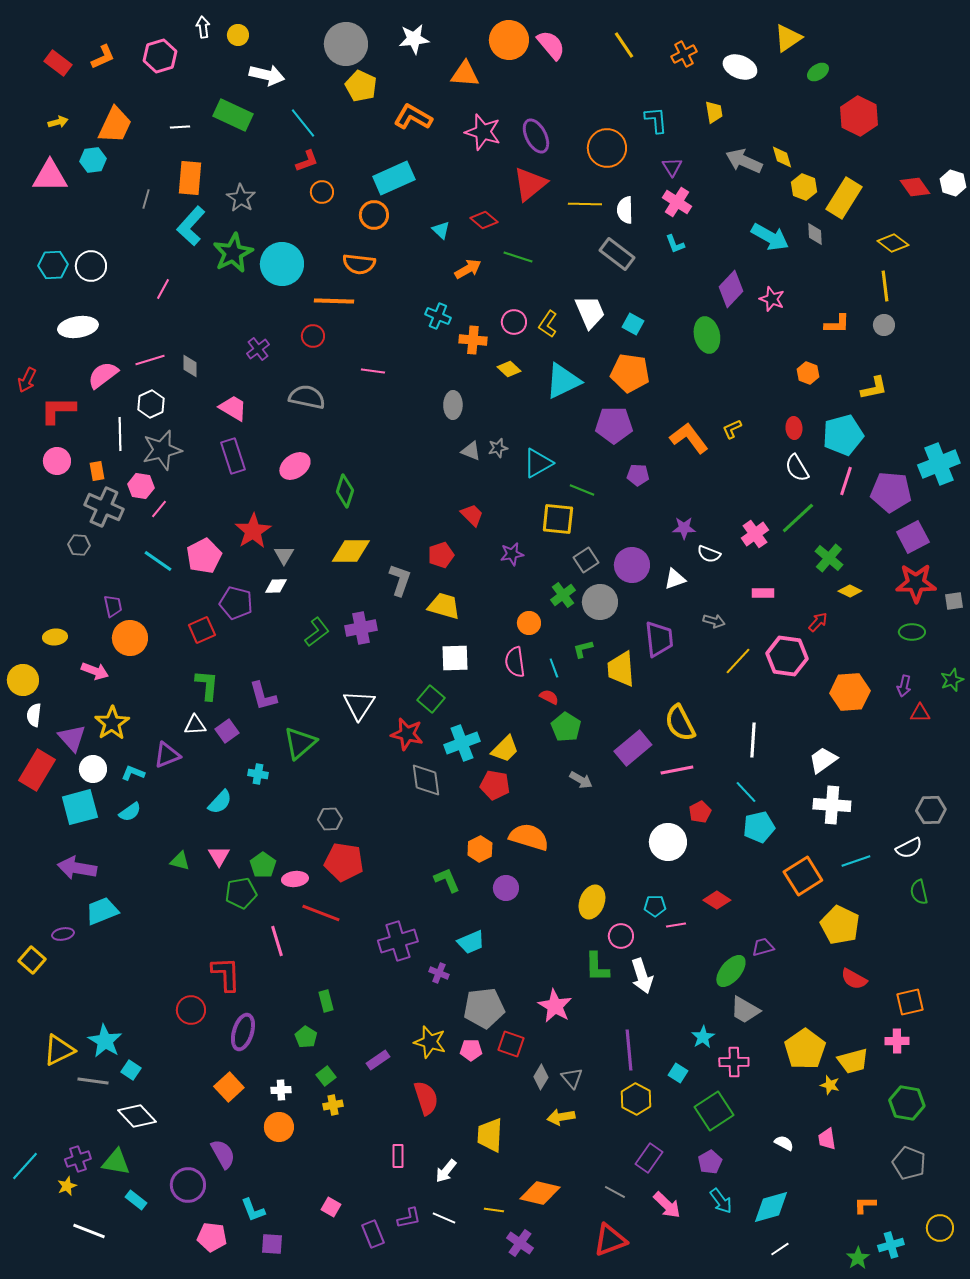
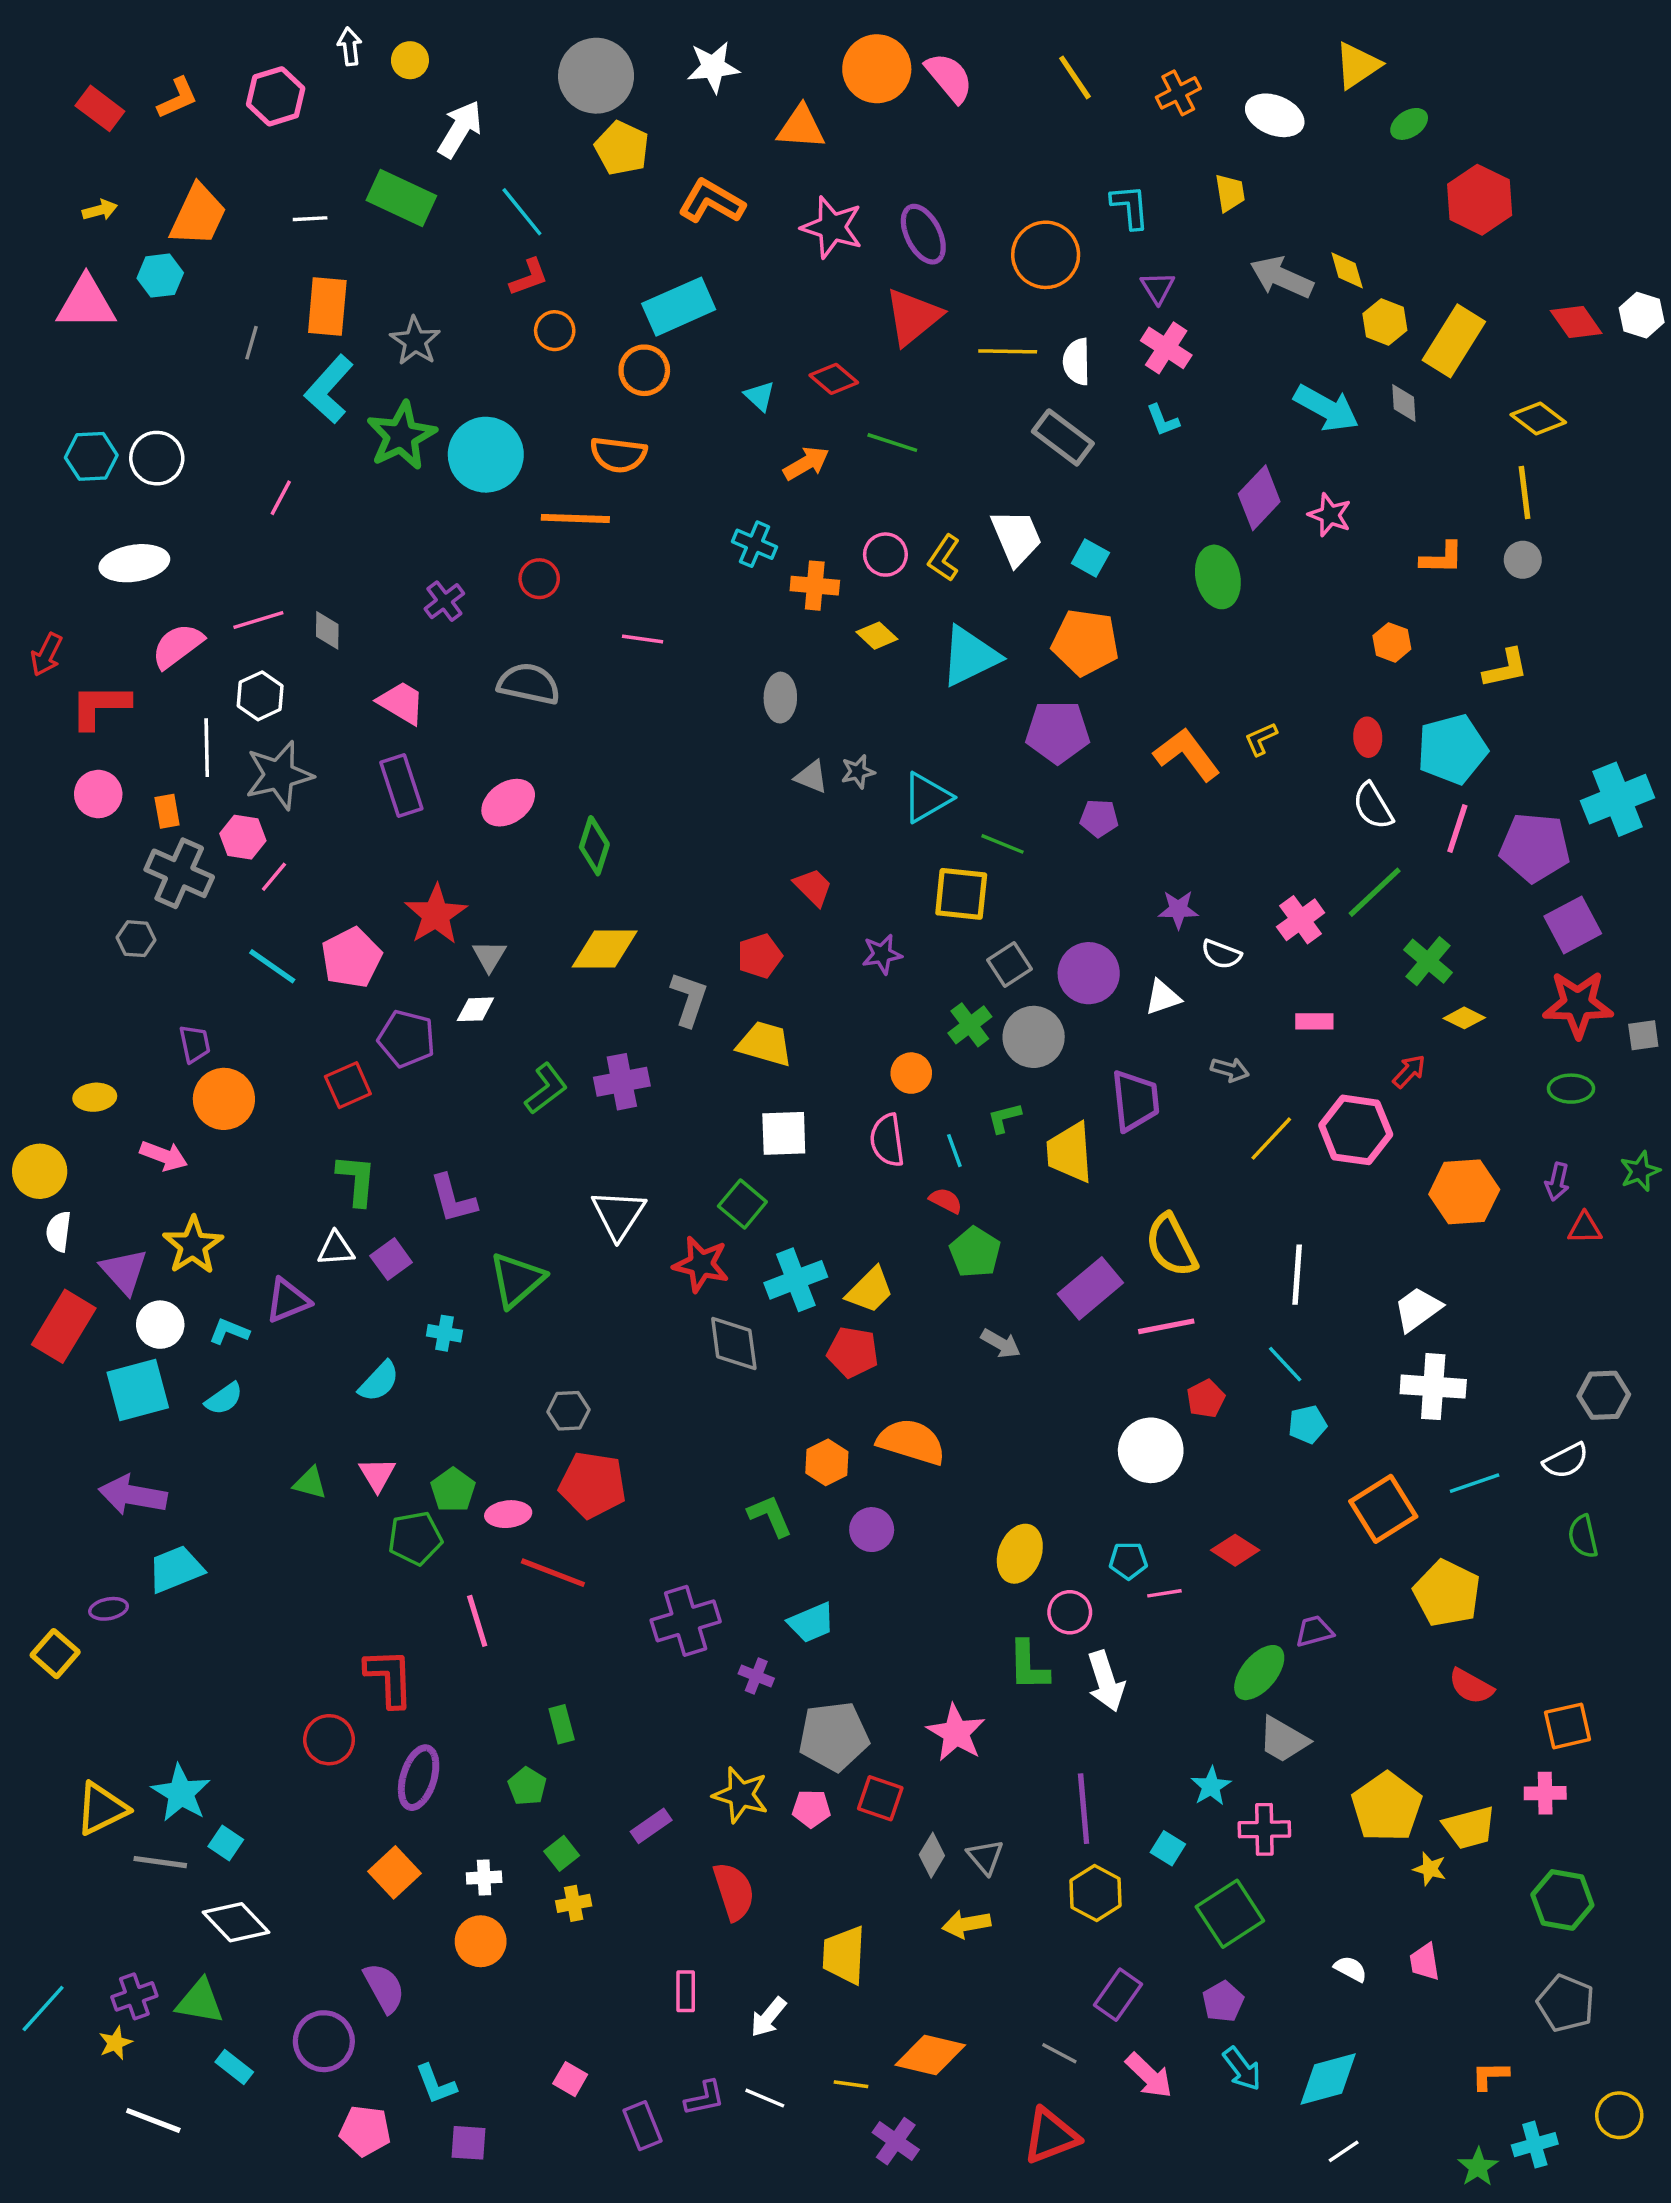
white arrow: (267, 75) -> (460, 129), turned -72
cyan pentagon: (759, 827) -> (1307, 1424), size x0.7

